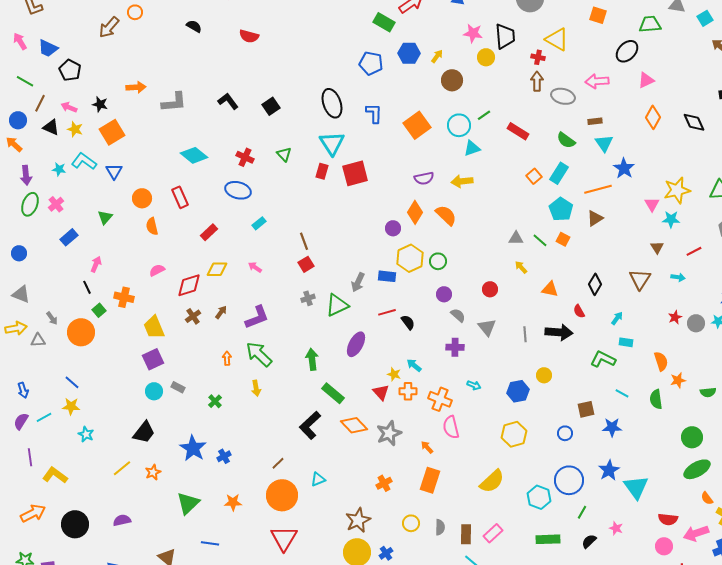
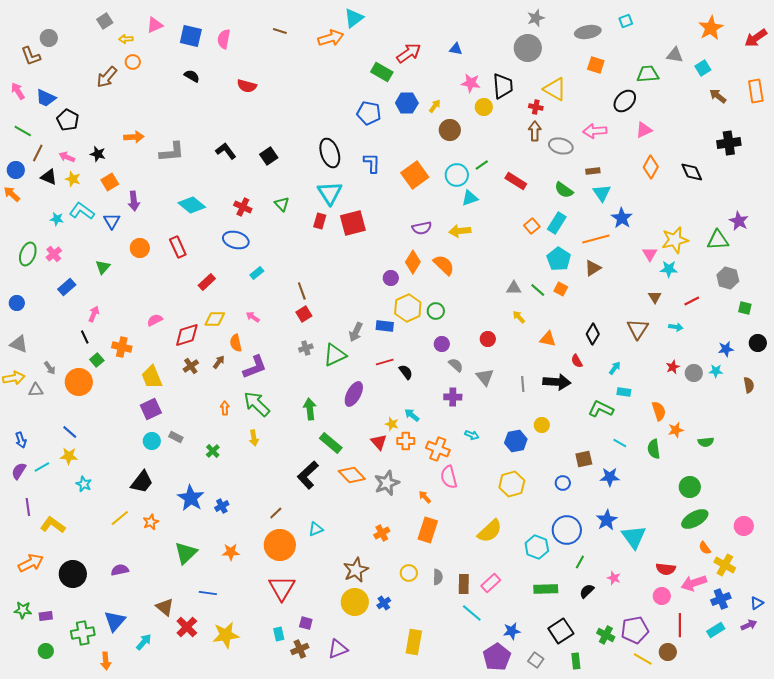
orange square: (112, 132) -> (110, 182), size x0.7
purple arrow: (26, 175) -> (134, 201), moved
orange semicircle: (152, 226) -> (236, 343), moved

